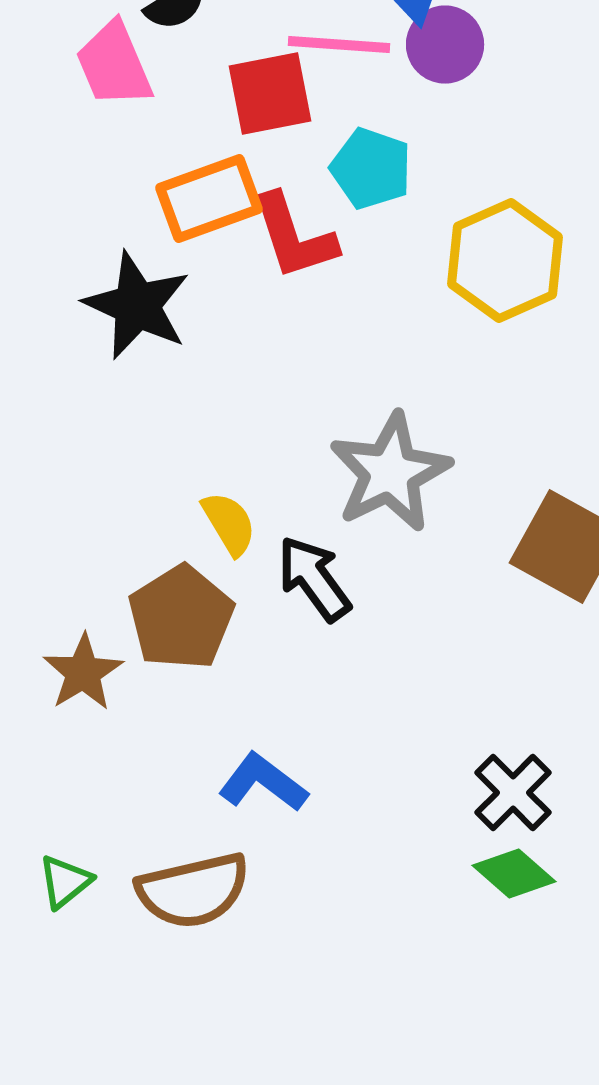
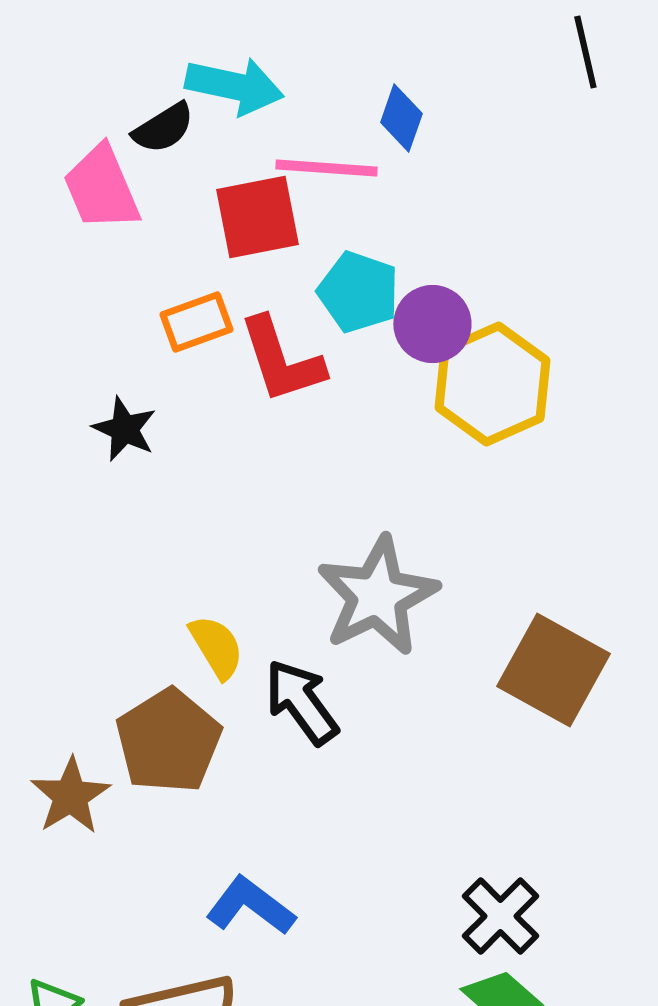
purple circle: (445, 45) -> (432, 324), moved
orange rectangle: (209, 199) -> (196, 322), size x0.7
black star: (137, 306) -> (124, 429), size x0.6

